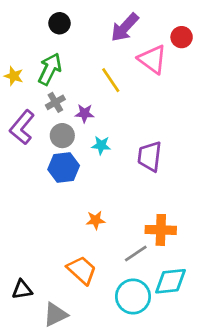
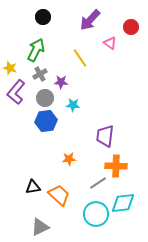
pink triangle: (152, 59) -> (110, 43), size x0.6
yellow star: (14, 76) -> (10, 68), moved
purple trapezoid: (150, 156) -> (105, 136), moved
black triangle: (22, 290) -> (33, 187), moved

